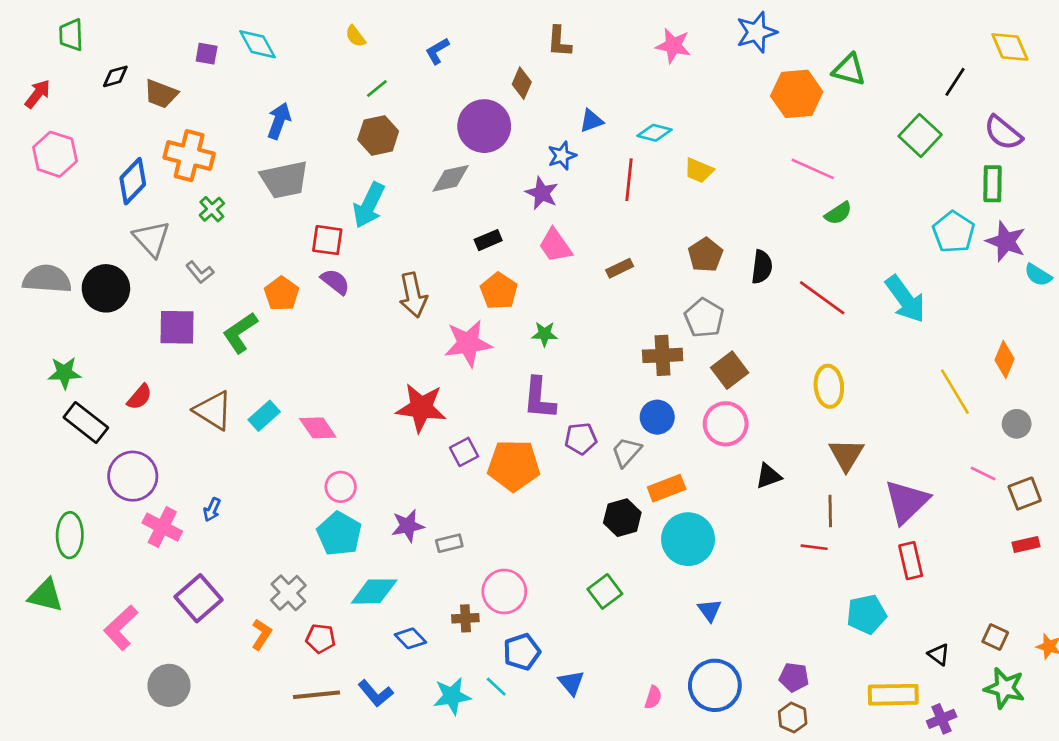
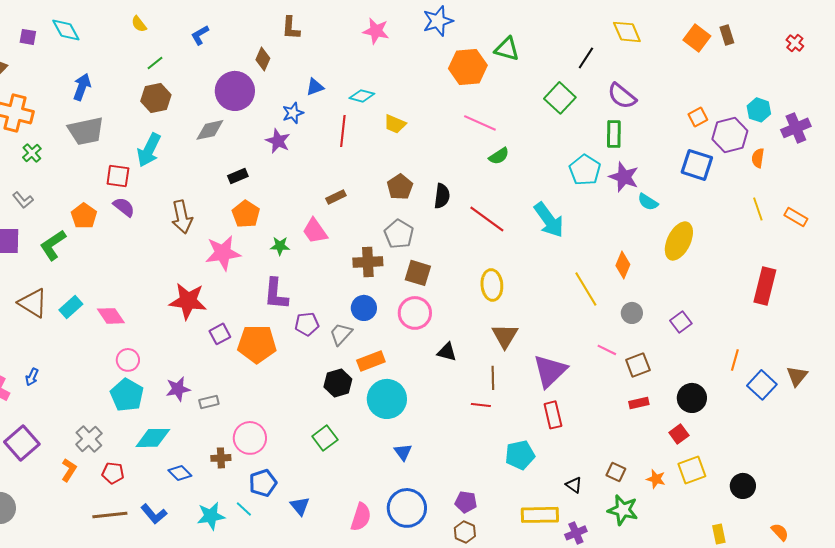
pink trapezoid: (555, 245) -> (315, 231), moved
brown square: (730, 370) -> (418, 273), turned -36
black triangle: (769, 476) -> (447, 352), turned 35
pink semicircle: (653, 697) -> (361, 517), size x1.6

